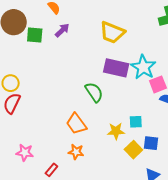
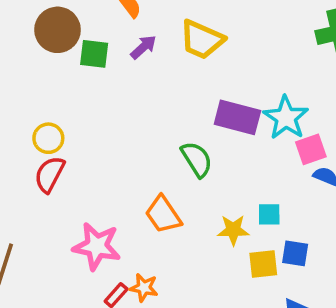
yellow trapezoid: (112, 32) -> (202, 40), moved
yellow square: (133, 150) -> (263, 264), turned 36
orange star: (76, 152) -> (144, 288), moved
pink star: (25, 153) -> (97, 246), moved, size x1.5

